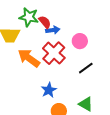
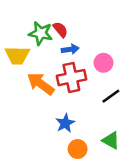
red semicircle: (45, 22) -> (60, 30), moved
red cross: (54, 53) -> (71, 78), turned 35

